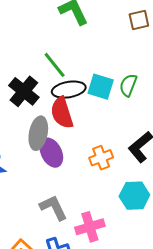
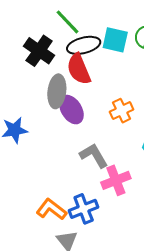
gray L-shape: (53, 208) -> (94, 156), moved

